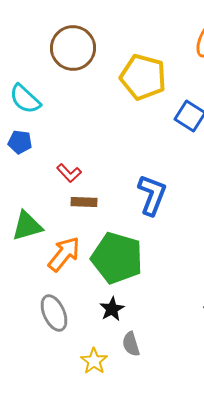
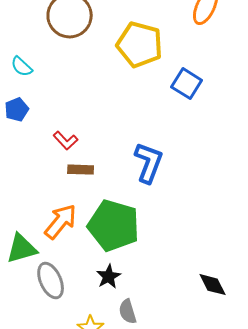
cyan semicircle: (25, 99) -> (22, 67), size x0.7
blue pentagon: (20, 142) -> (17, 110), turned -30
green triangle: (27, 226) -> (22, 249), moved

